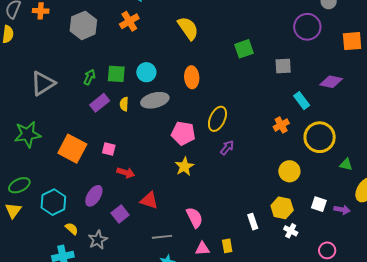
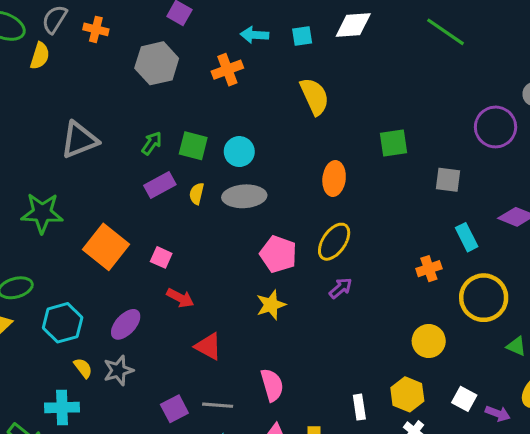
orange ellipse: (192, 77) -> (334, 179), moved
purple square: (120, 214) -> (174, 409), moved
gray star: (98, 240) -> (118, 370), moved

